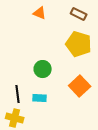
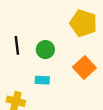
black line: (18, 94) -> (17, 45), moved

